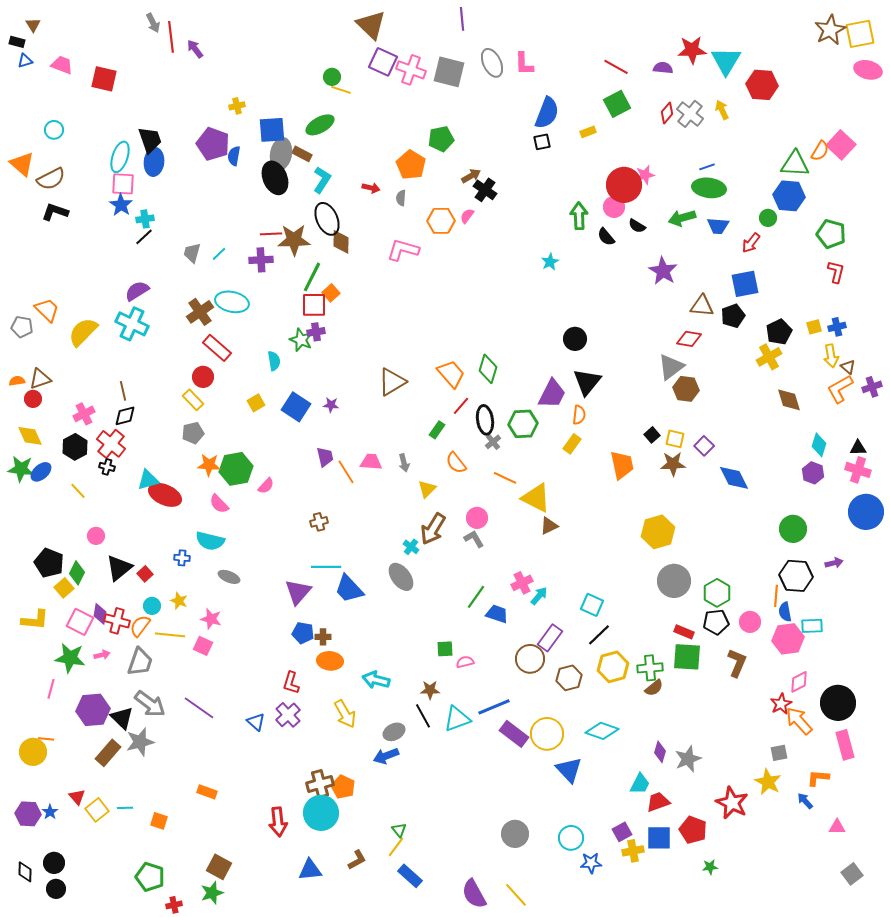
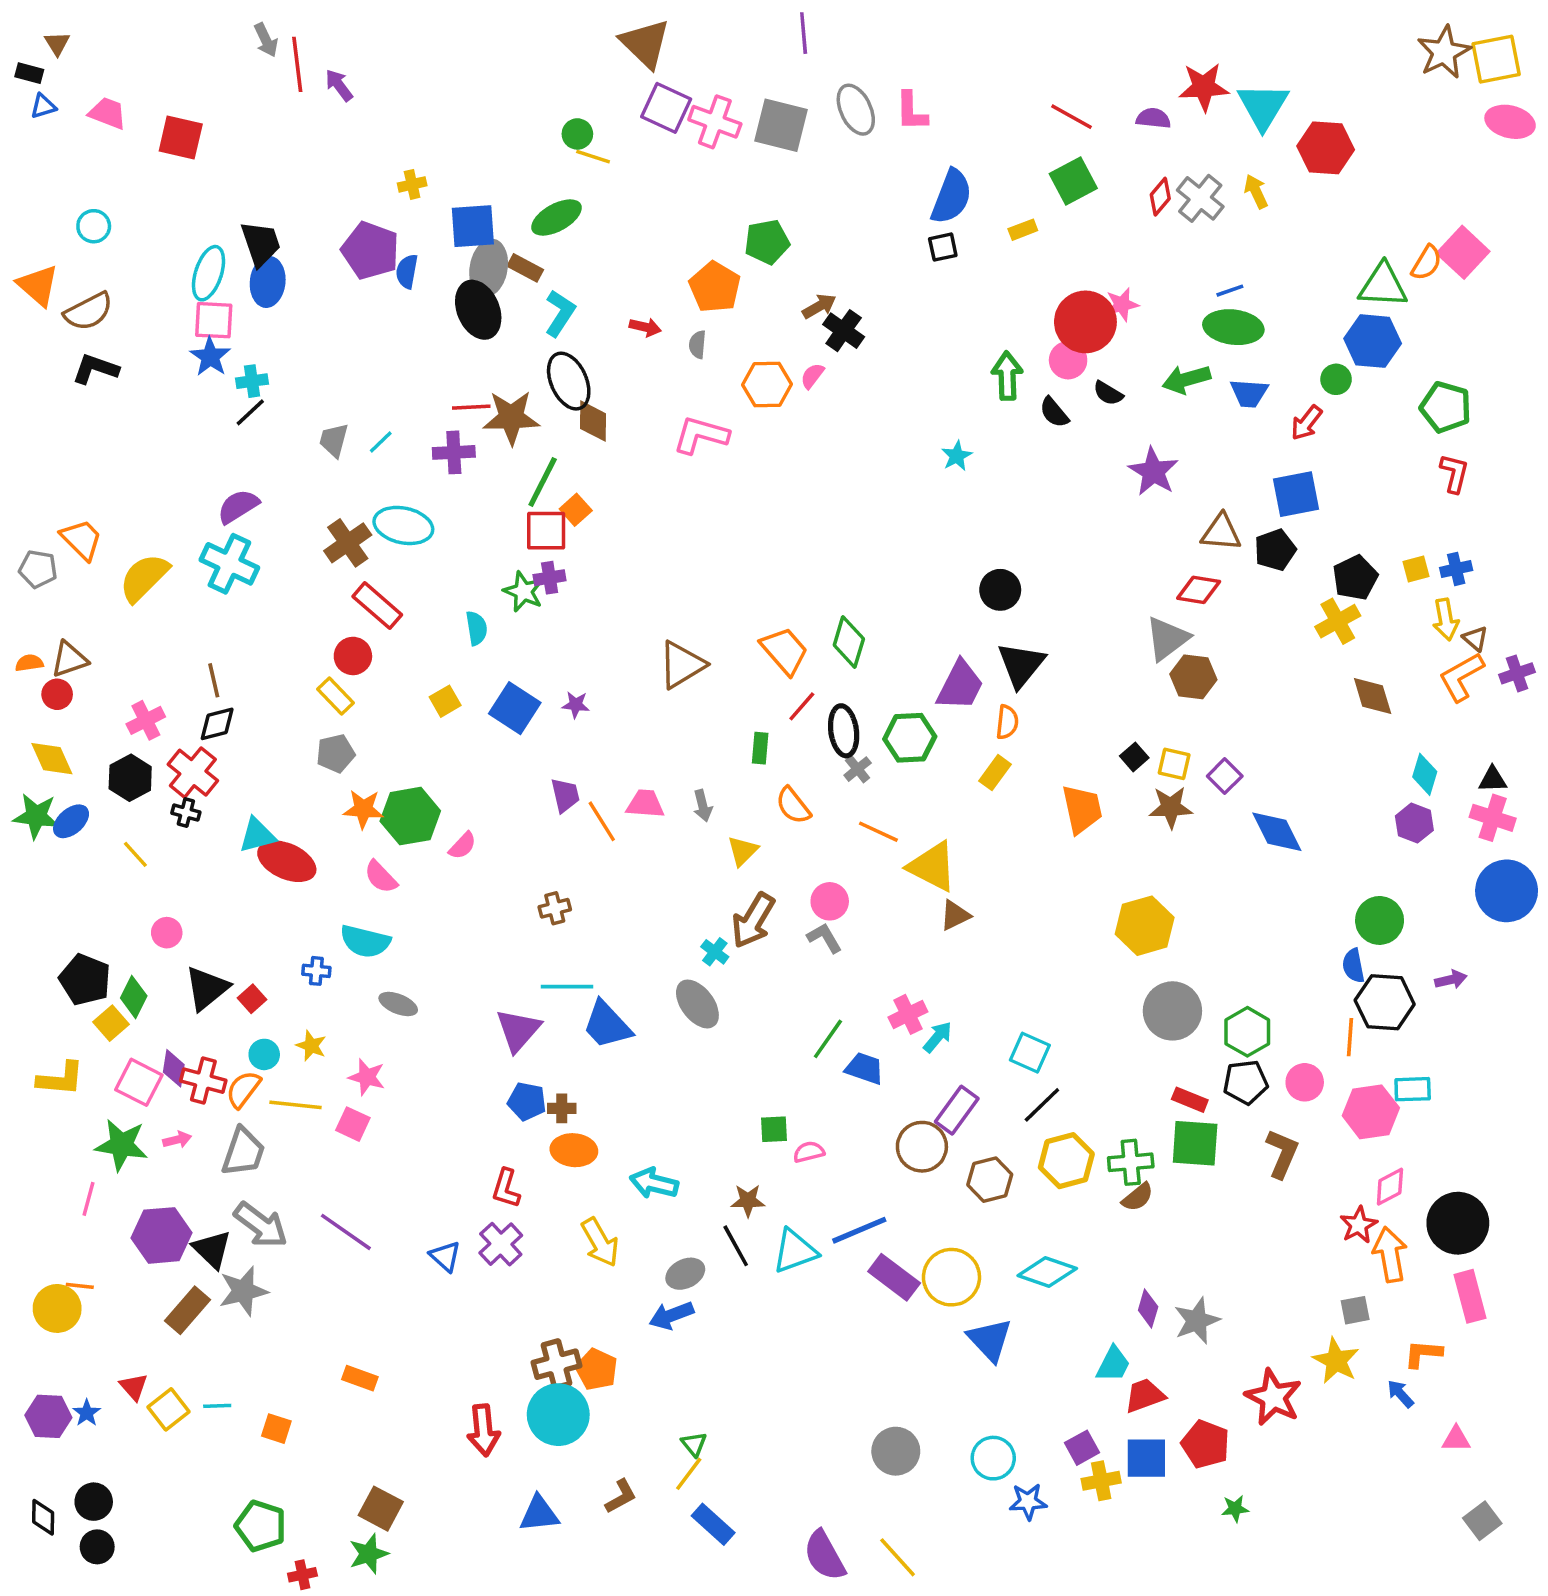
green rectangle: (437, 430) -> (760, 748), turned -30
blue semicircle: (785, 612) -> (1353, 966), moved
orange arrow: (799, 721) -> (1390, 1255), turned 32

